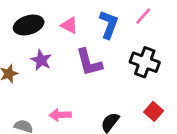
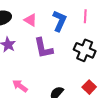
pink line: (143, 16) -> (85, 16), turned -40
pink arrow: (60, 115) -> (20, 86), turned 35

